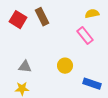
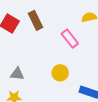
pink rectangle: (85, 36) -> (70, 39), moved

